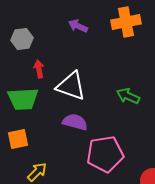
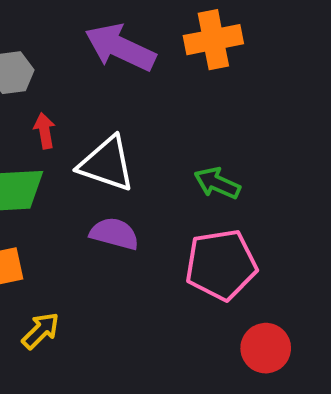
purple arrow: (78, 26) -> (120, 47), size x1.8
pink pentagon: (105, 154) -> (221, 265), moved

